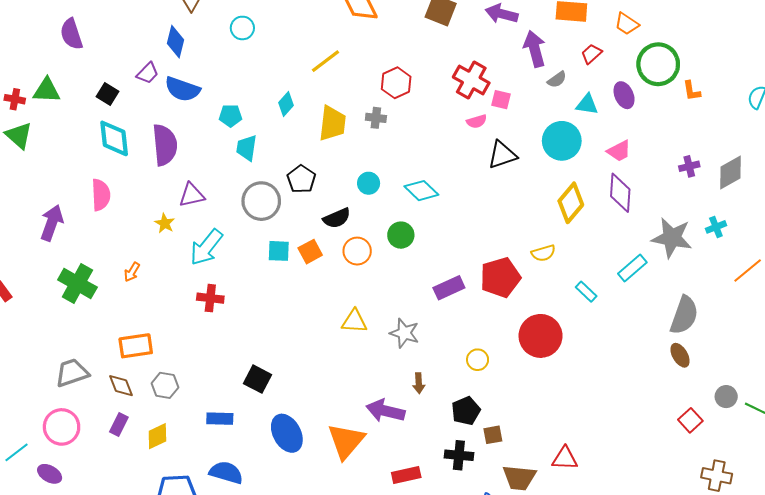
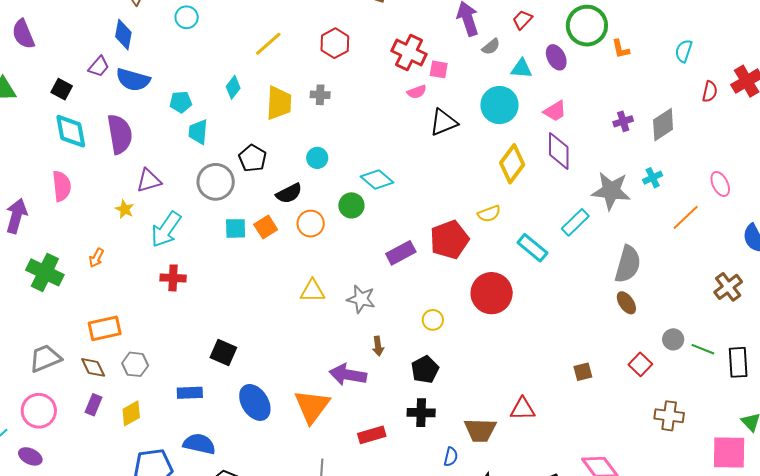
red hexagon: (396, 83) -> (335, 43), moved
cyan diamond: (421, 191) -> (377, 179), moved
cyan rectangle: (586, 292) -> (532, 248), size x1.4
brown square: (493, 435) -> (583, 372), moved

